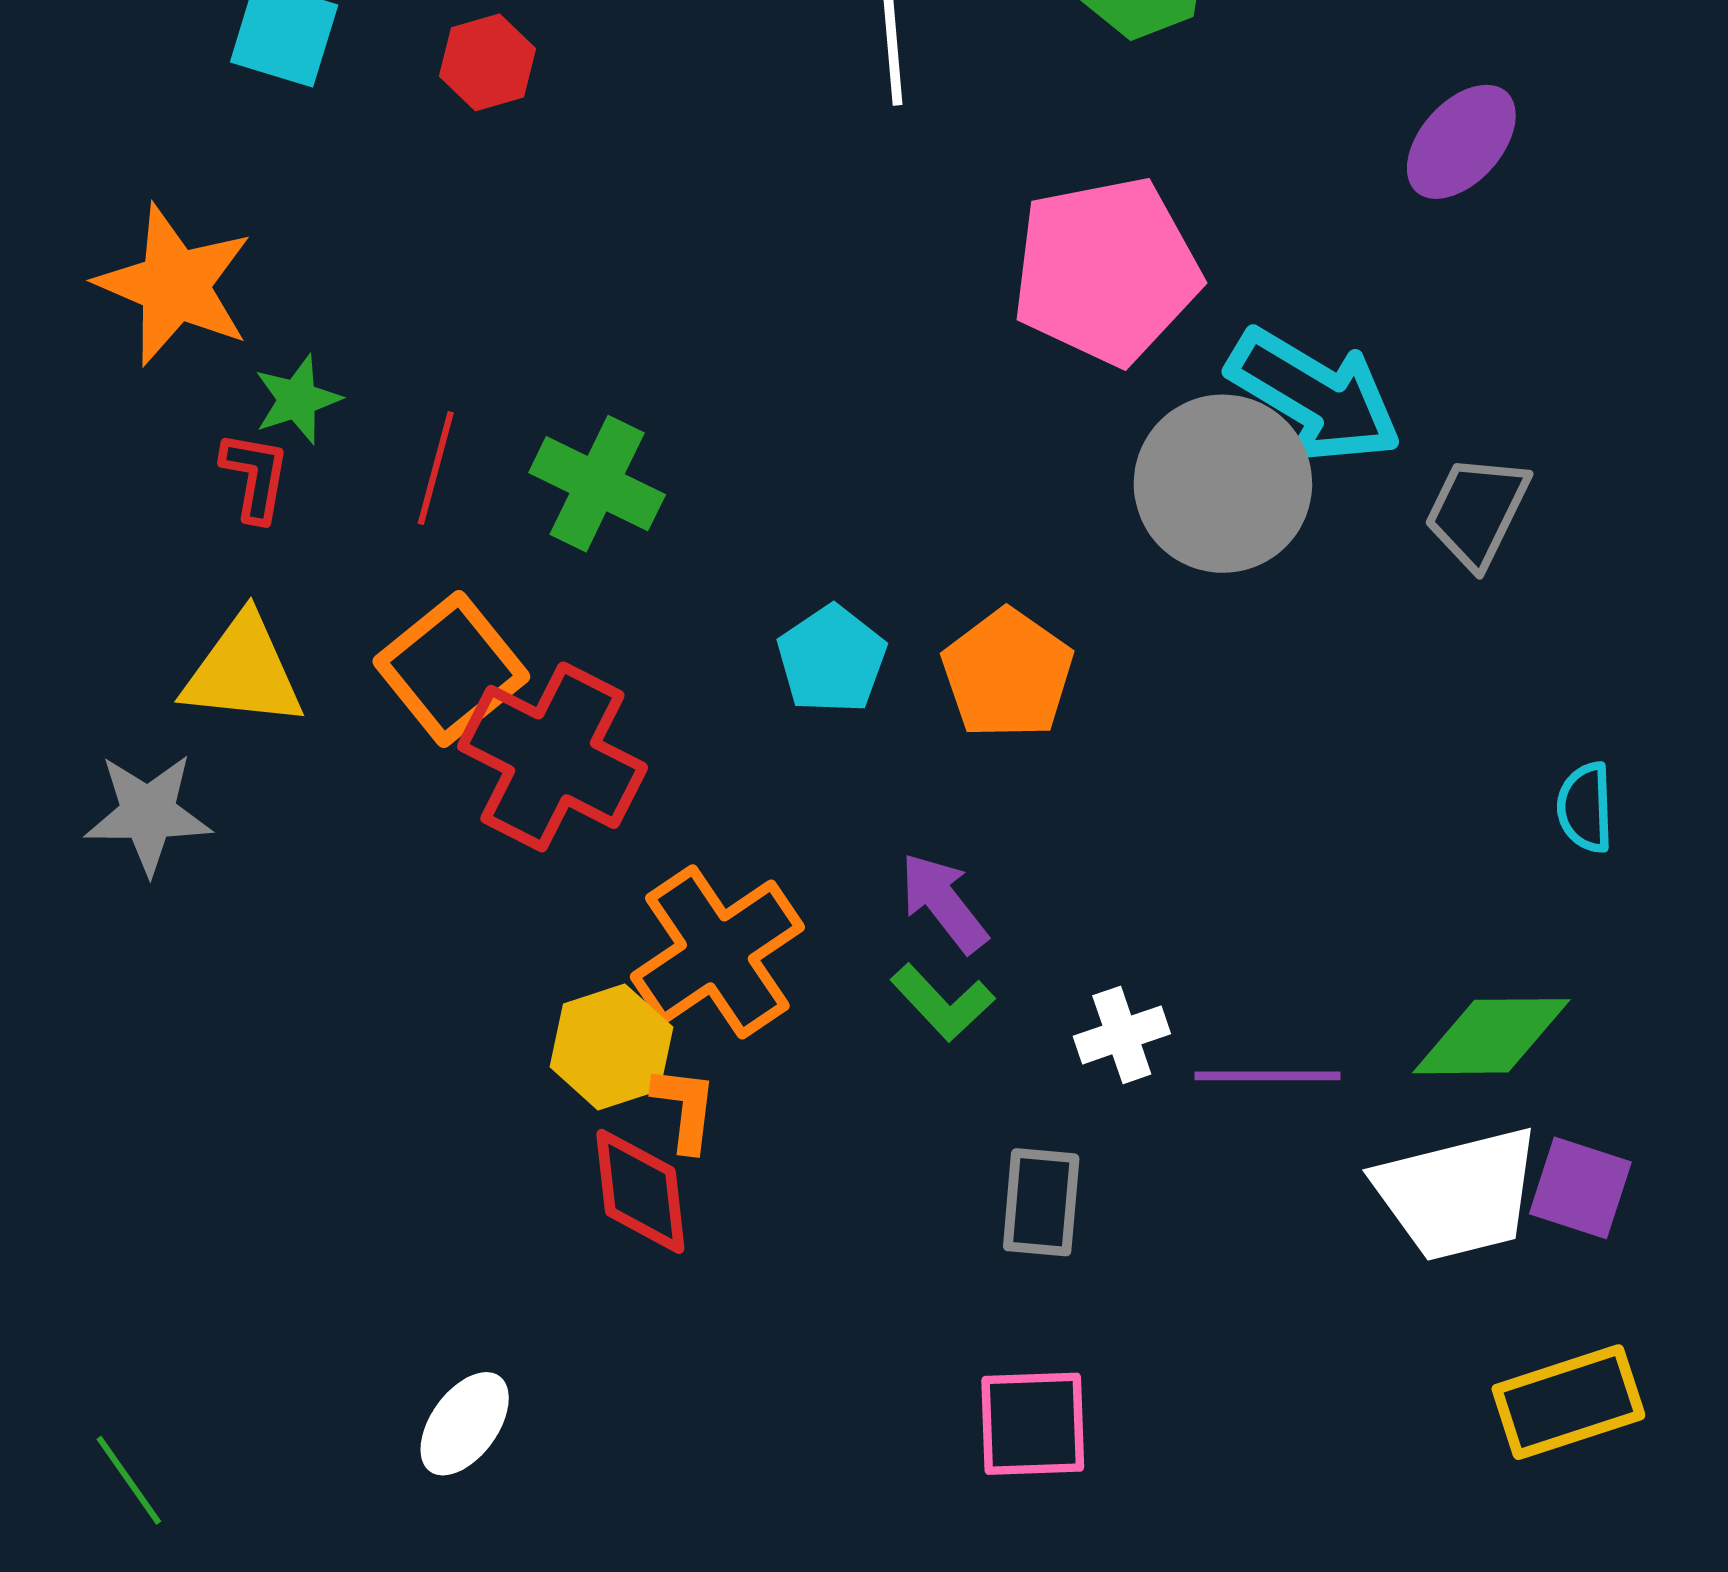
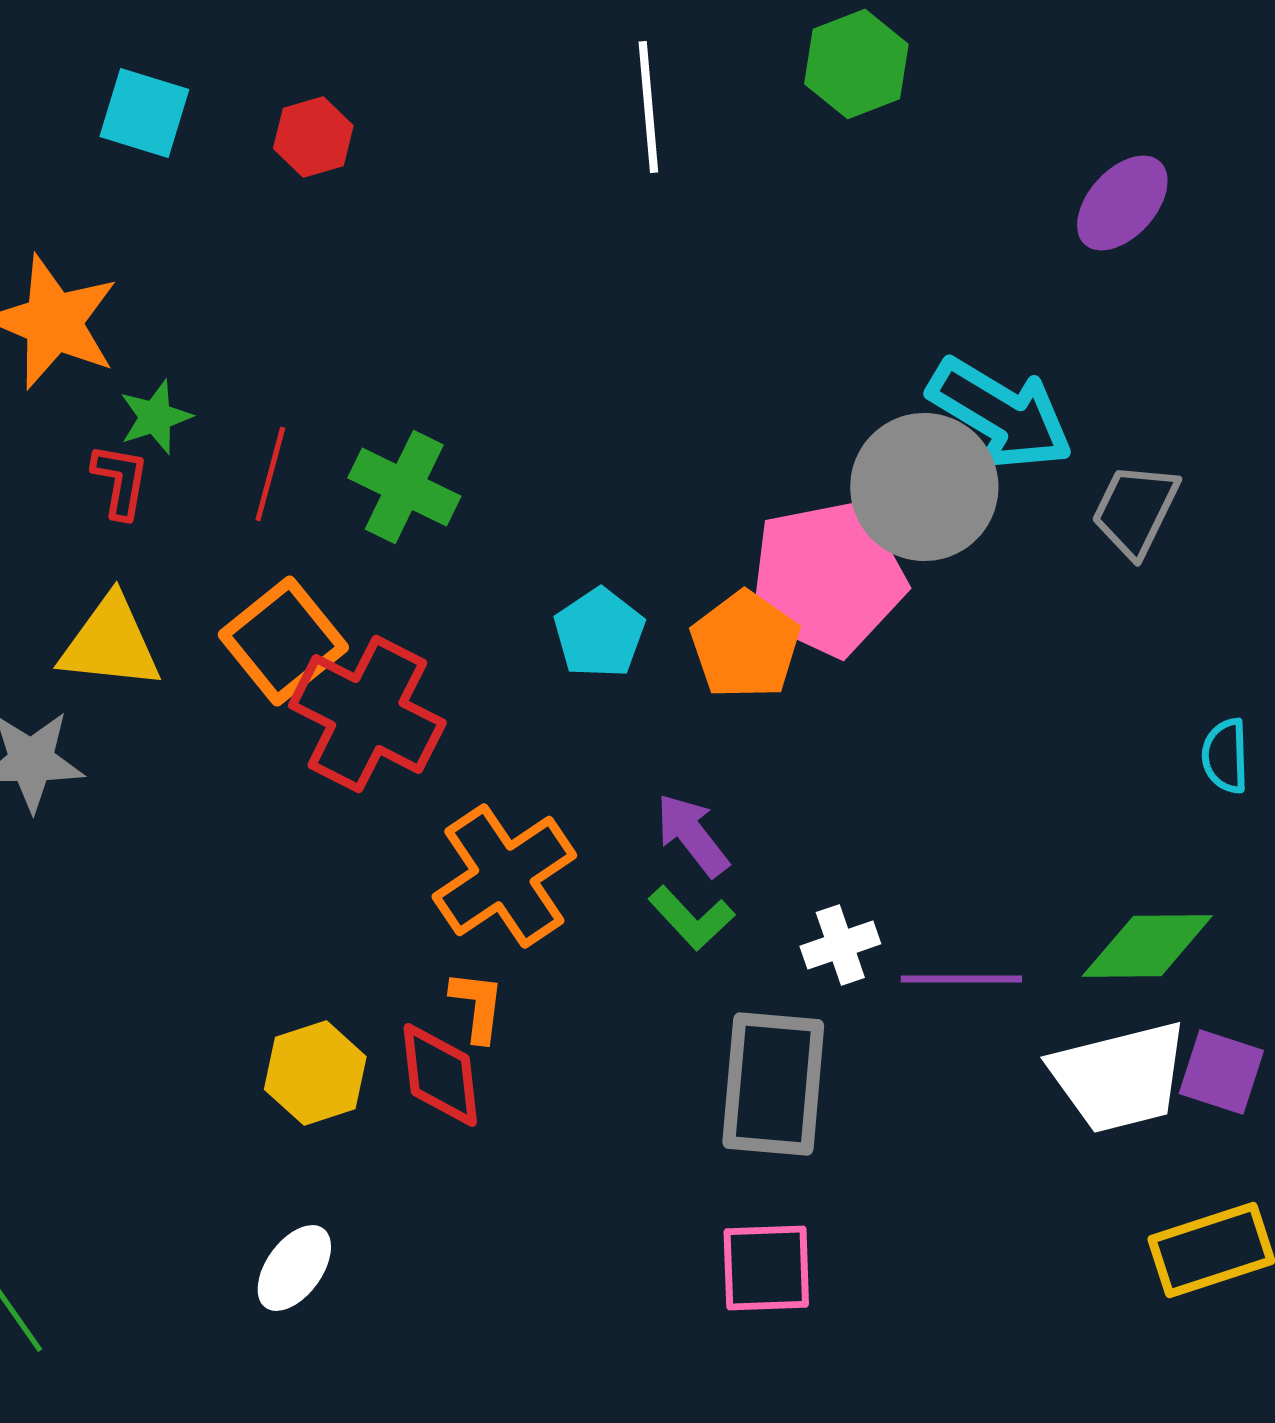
pink pentagon: (1106, 271) -> (827, 578), moved
yellow hexagon: (611, 1047) -> (315, 1073), moved
gray rectangle: (1041, 1202) -> (773, 1084), size x1.6

